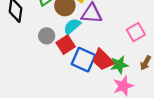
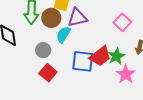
red square: (66, 45) -> (48, 73), moved
red trapezoid: (103, 60) -> (100, 56), turned -65

